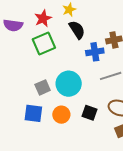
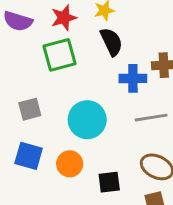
gray square: (43, 87) -> (30, 109), moved
black square: (89, 113) -> (109, 182), moved, turned -35

